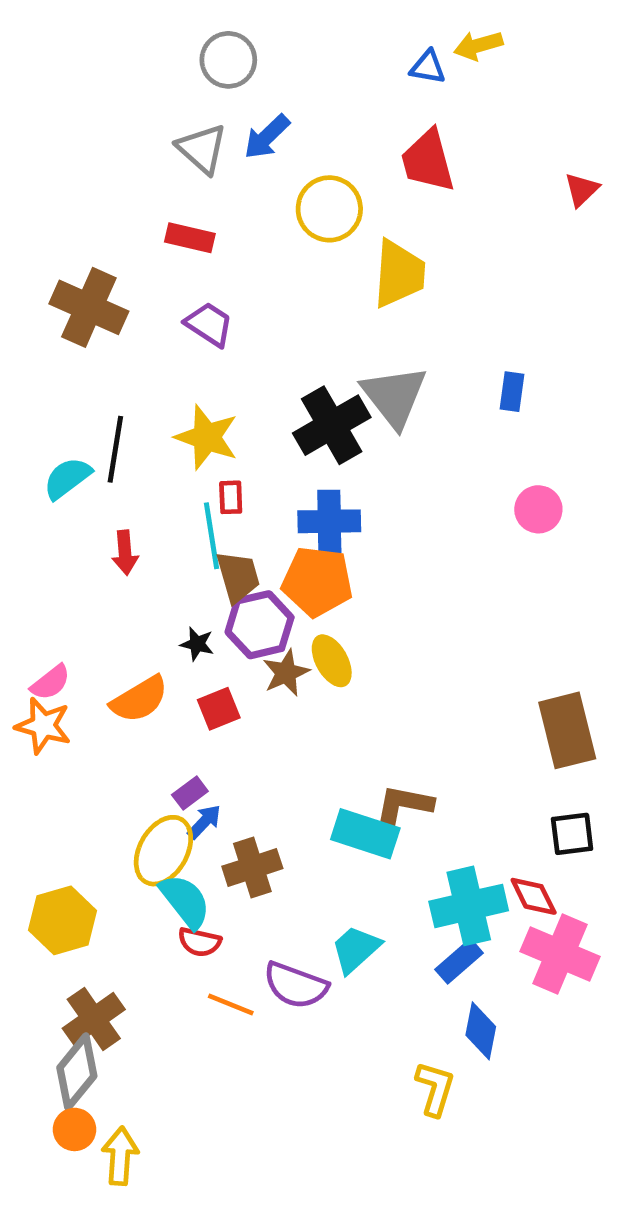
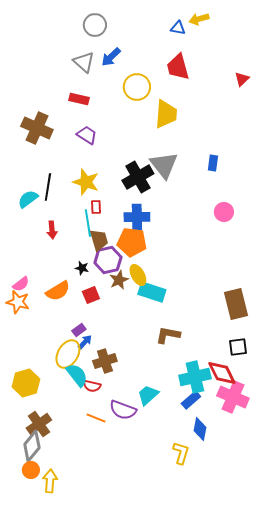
cyan rectangle: (365, 834) -> (152, 292), moved
red diamond: (534, 896) -> (222, 373), size x1.4
red semicircle: (199, 942) -> (92, 386), moved

